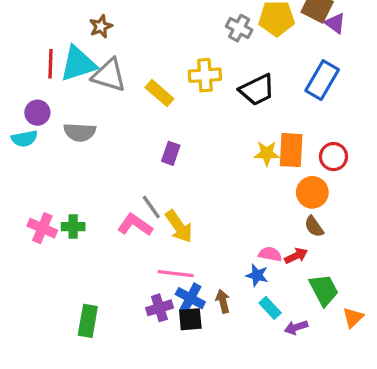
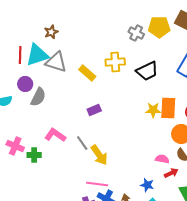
purple circle: (37, 113) -> (25, 84), moved
gray semicircle: (80, 132) -> (38, 97), turned -66
purple rectangle: (171, 153) -> (94, 110), turned 48
pink L-shape: (135, 225) -> (55, 135), moved
pink cross: (42, 228) -> (15, 146), moved
pink semicircle: (270, 254) -> (162, 159), moved

